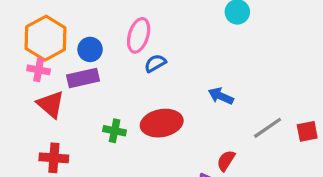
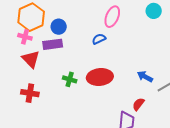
pink ellipse: (139, 35) -> (112, 17), moved
blue arrow: (221, 96) -> (145, 77), moved

